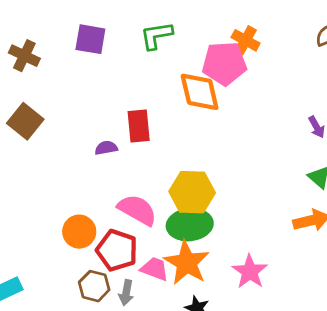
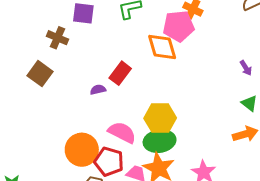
brown cross: (24, 56) -> (58, 38), moved
red rectangle: (139, 126) -> (120, 73), turned 45
orange circle: (79, 232) -> (82, 150), size x1.4

